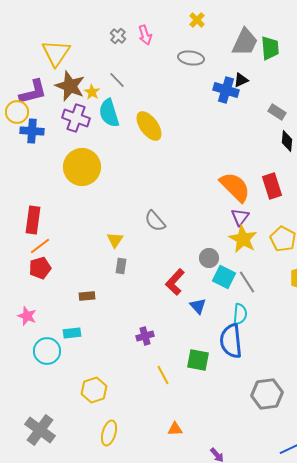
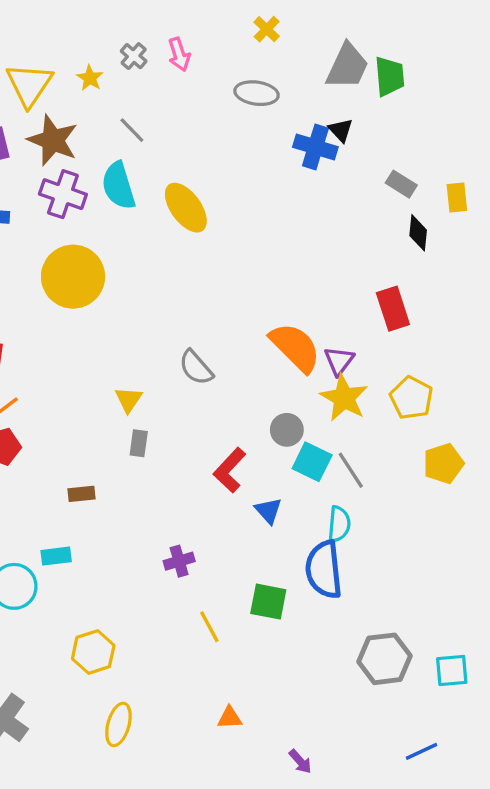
black triangle: (241, 80) -> (341, 130), turned -49
yellow star: (92, 92) -> (90, 78), moved
orange semicircle: (235, 187) -> (295, 347), moved

